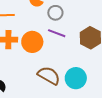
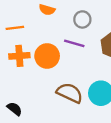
gray circle: (55, 13) -> (82, 19), moved

